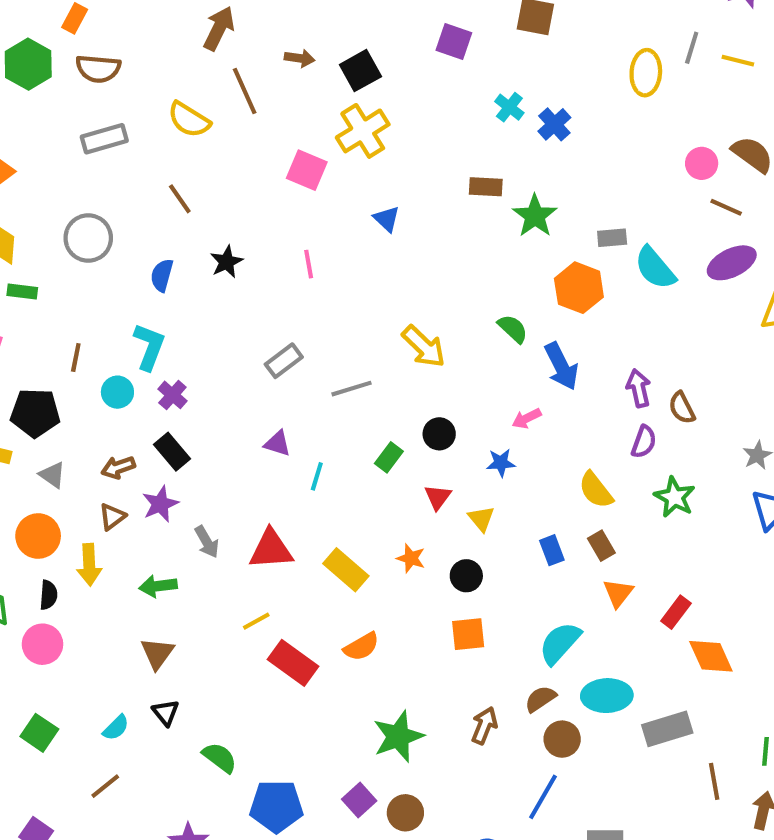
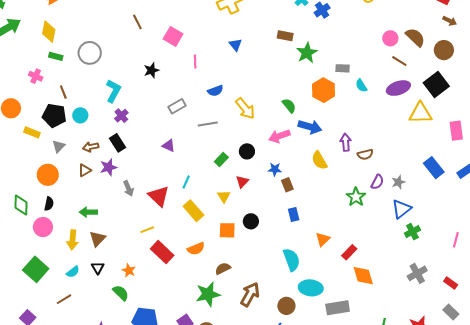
pink square: (307, 170) -> (173, 36), moved
gray circle: (88, 238) -> (90, 53), moved
black star: (227, 262) -> (151, 70), moved
cyan semicircle: (655, 268) -> (361, 86), size x0.6
blue semicircle: (162, 275) -> (215, 91), moved, turned -133
brown line: (76, 358) -> (63, 92), moved, turned -40
blue arrow: (561, 366) -> (310, 127), turned -55
cyan circle: (117, 392) -> (80, 115), moved
brown semicircle: (682, 408) -> (365, 154), turned -84
pink arrow: (527, 418) -> (279, 136), moved, size x1.5
purple semicircle: (644, 442) -> (377, 182), moved
gray triangle: (52, 475) -> (59, 146), turned 32
cyan line: (317, 476) -> (186, 182), moved
yellow semicircle: (596, 490) -> (319, 160), moved
yellow triangle: (481, 519) -> (224, 196), moved
brown rectangle: (601, 546) -> (287, 185), moved
red triangle: (271, 549) -> (159, 196), turned 40
orange star: (411, 558) -> (129, 270), moved
yellow arrow: (89, 565) -> (72, 240), moved
green arrow: (158, 586) -> (88, 212), moved
orange square: (468, 634) -> (227, 230), moved
cyan semicircle: (560, 643) -> (292, 260), turned 110
brown semicircle: (540, 699) -> (223, 269), moved
brown arrow: (484, 726) -> (250, 294), size x1.4
green square: (39, 733) -> (36, 269), size x1.4

